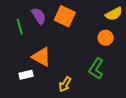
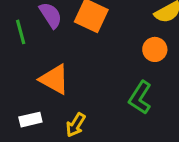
white rectangle: (26, 75) -> (30, 120), moved
yellow arrow: (65, 84) -> (76, 125), moved

